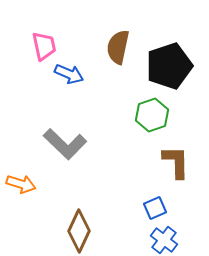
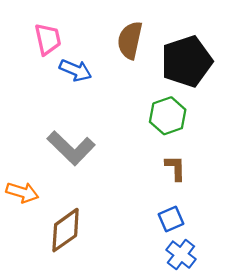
brown L-shape: (176, 162) -> (175, 168), moved, size x0.7
brown diamond: (79, 231) -> (66, 230), moved, turned 30

